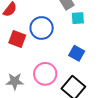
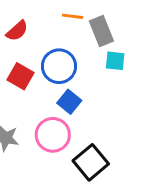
blue square: (77, 53) -> (69, 102), moved

